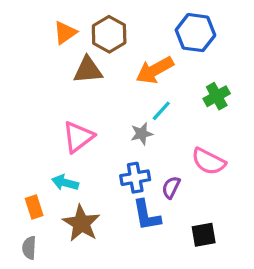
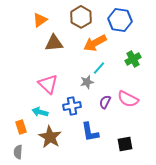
brown hexagon: (109, 34) -> (81, 17), moved
pink triangle: (78, 137) -> (48, 84), turned -40
blue cross: (135, 178) -> (72, 106), moved
purple semicircle: (171, 187) -> (105, 102), moved

